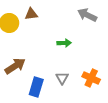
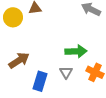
green arrow: (64, 43) -> (76, 51), moved, size x1.5

